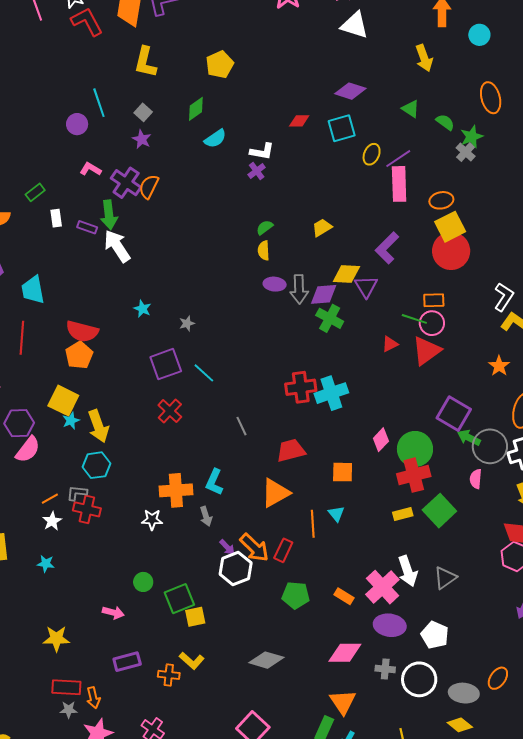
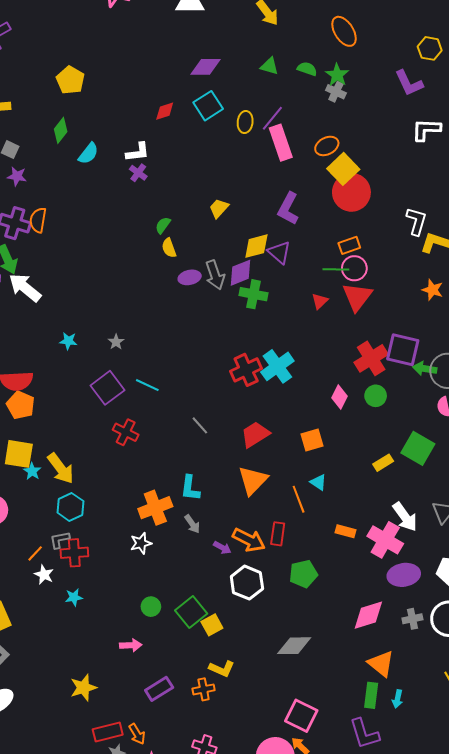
green circle: (415, 449) -> (376, 396), size x0.6
red cross: (414, 475) -> (371, 358), moved
cyan star: (46, 564) -> (74, 597), moved
white hexagon: (236, 568) -> (247, 583), moved
orange rectangle: (344, 596) -> (345, 531), moved

